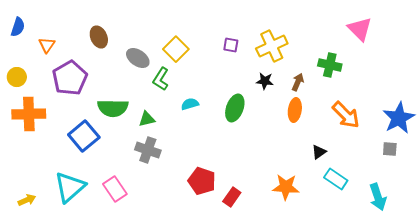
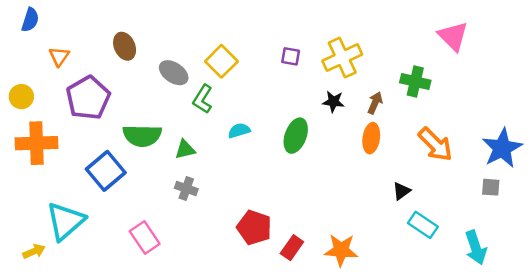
blue semicircle: (18, 27) -> (30, 20), moved
gray cross: (148, 150) -> (186, 188), size x0.7
cyan triangle: (70, 187) -> (65, 221), moved
orange star: (286, 187) -> (341, 250), moved

